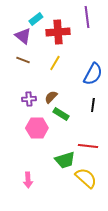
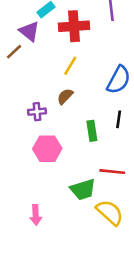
brown line: (23, 60) -> (14, 52), moved, turned -64
brown semicircle: (51, 97) -> (65, 96), moved
green rectangle: (61, 114) -> (92, 131), moved, turned 49

